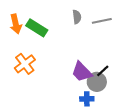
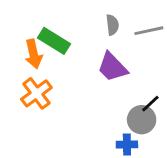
orange arrow: (16, 24) -> (34, 54), moved
purple trapezoid: (82, 72) -> (112, 67), moved

